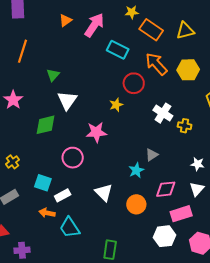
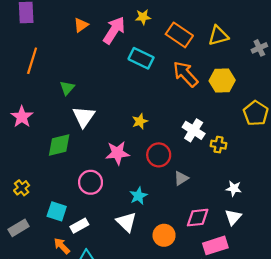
yellow star: (132, 12) -> (143, 17), moved
red circle: (134, 83) -> (159, 155), moved
cyan star: (136, 170) -> (138, 196), moved
orange arrow: (47, 213) -> (62, 246), turned 35

